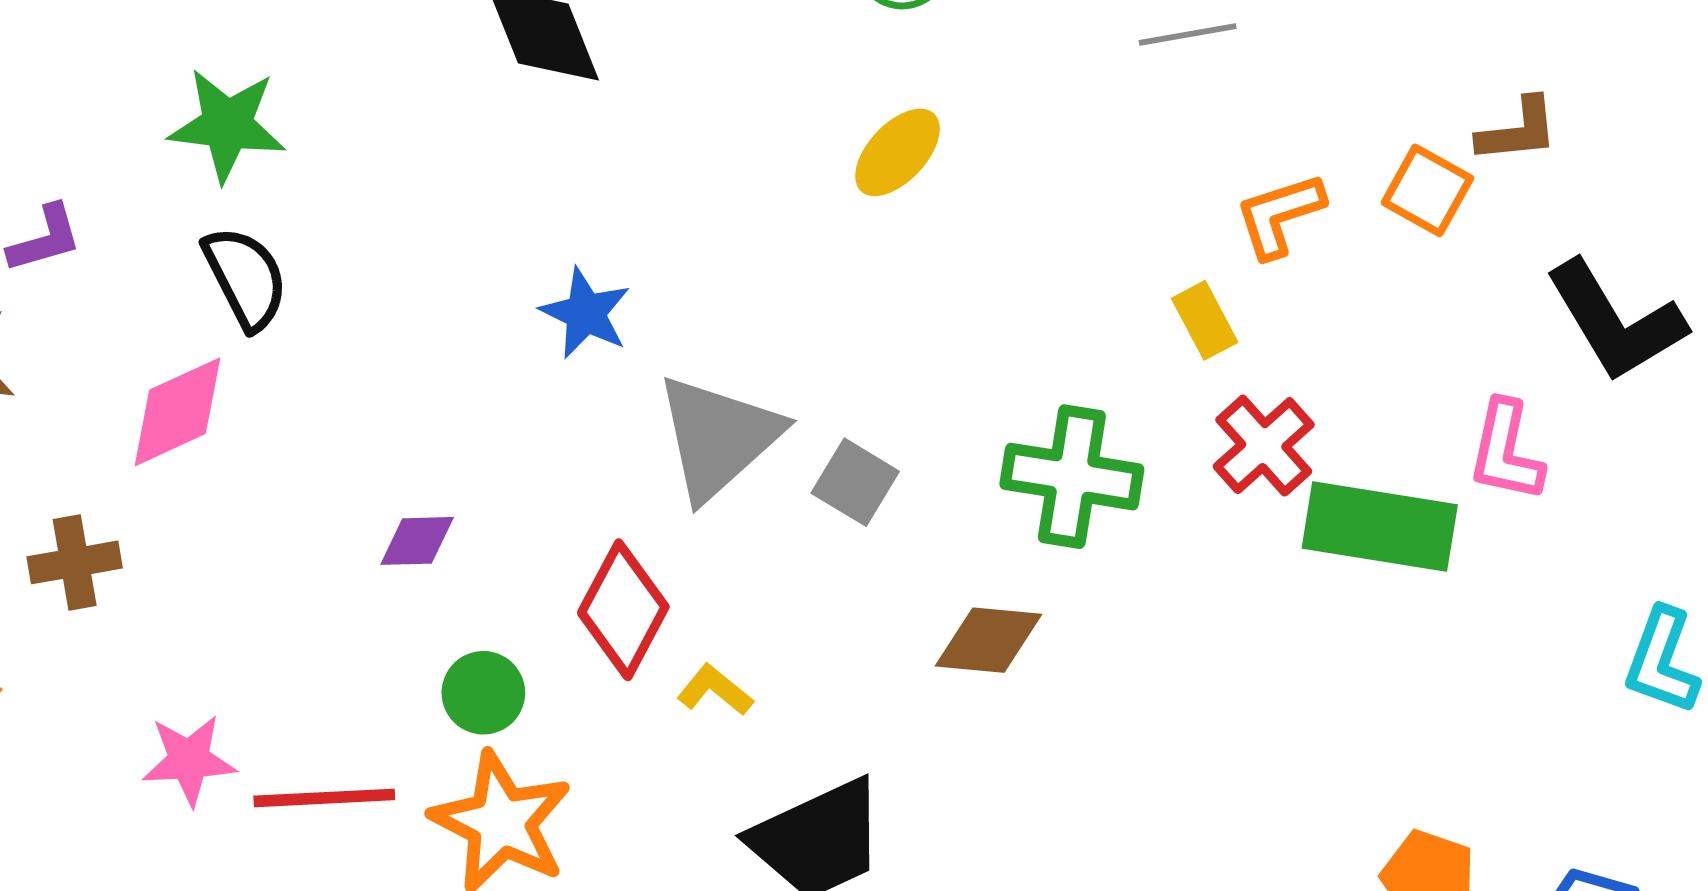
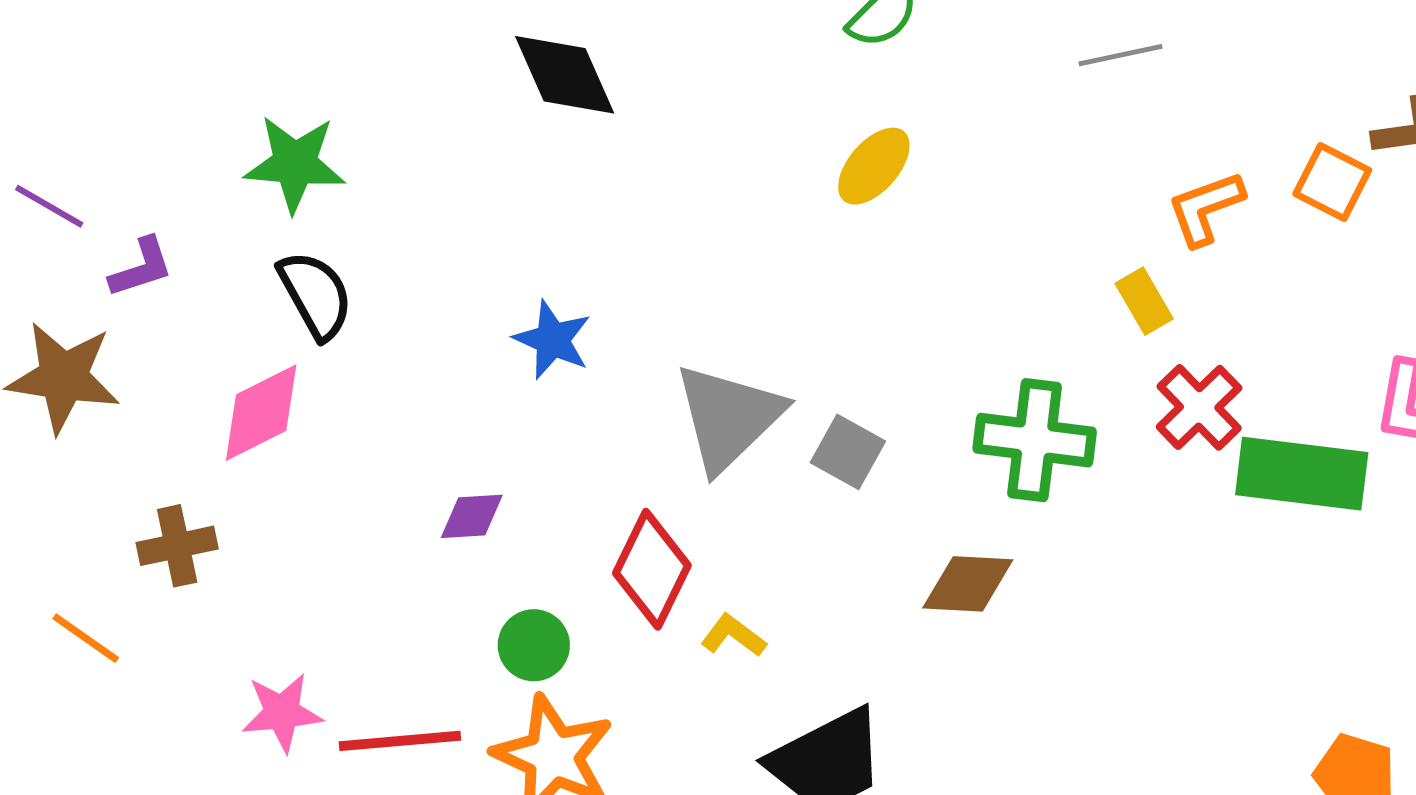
blue star: (586, 313) -> (552, 340), moved

